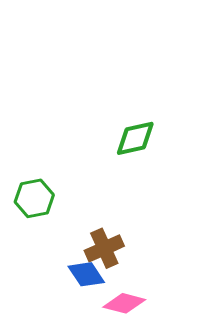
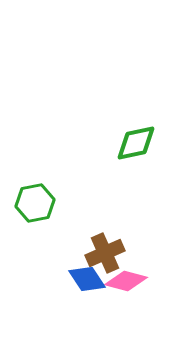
pink diamond: (124, 303) -> (126, 281), moved

